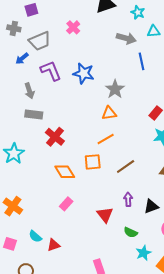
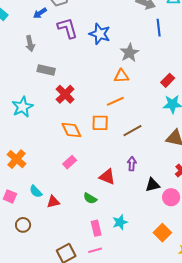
gray arrow: (29, 91) -> (30, 44), moved
black triangle: (151, 206) -> (153, 185), moved
red triangle: (105, 215) -> (107, 177), turned -36
green semicircle: (131, 232) -> (90, 198), moved
cyan star: (143, 253) -> (120, 222), moved

